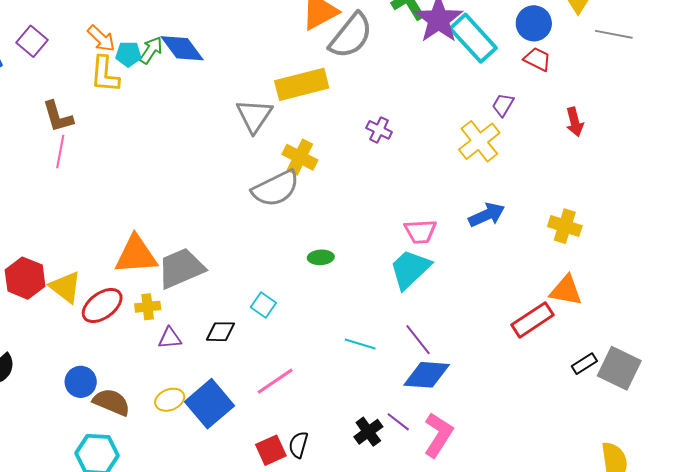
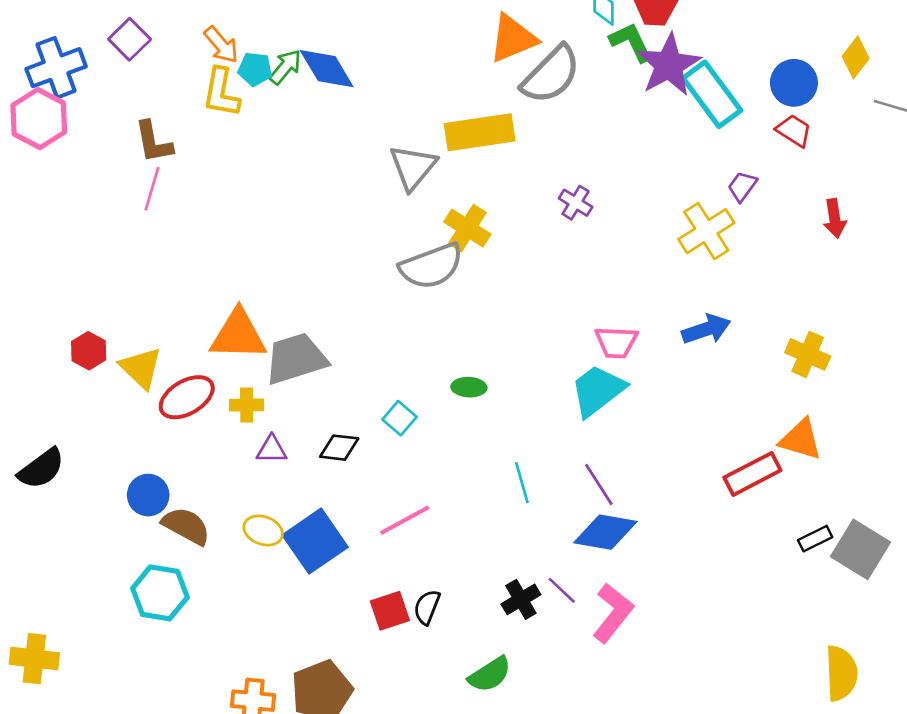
green ellipse: (321, 257) -> (469, 387), moved
red hexagon: (25, 278) -> (89, 351), size x0.7
cyan line: (360, 344) -> (522, 483), turned 52
yellow ellipse: (170, 400) -> (263, 531), turned 36

